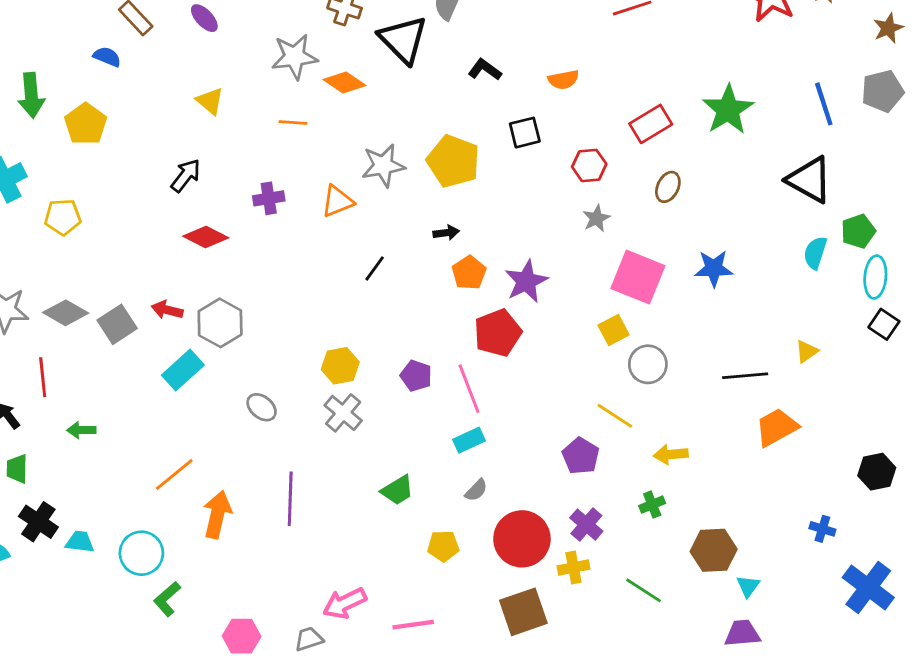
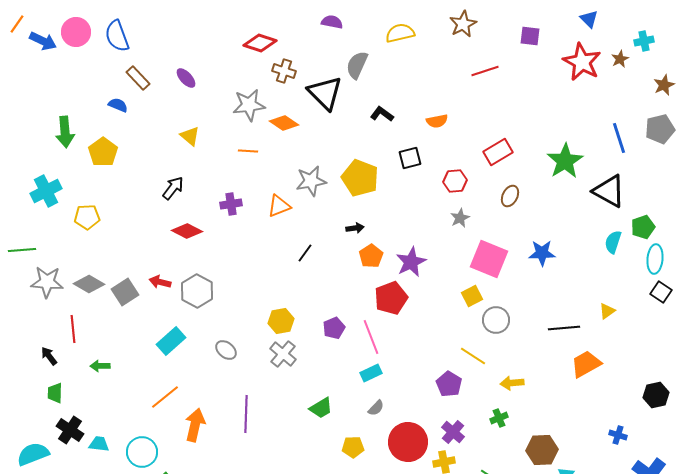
green star: (728, 110) -> (565, 161), moved
cyan rectangle: (183, 370) -> (171, 341), moved
purple pentagon: (416, 376) -> (334, 328), turned 30

